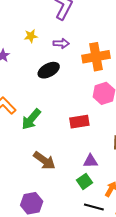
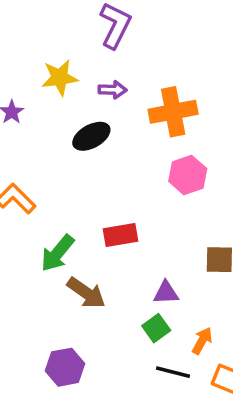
yellow star: (31, 36) -> (60, 78), size x1.5
green arrow: (31, 119) -> (57, 253), moved
red rectangle: (79, 122) -> (121, 235), moved

